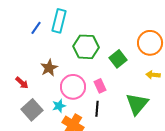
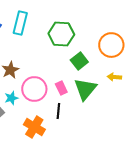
green hexagon: (86, 47) -> (61, 34), moved
green triangle: (137, 104) -> (85, 89), moved
cyan star: (59, 106) -> (11, 98), moved

